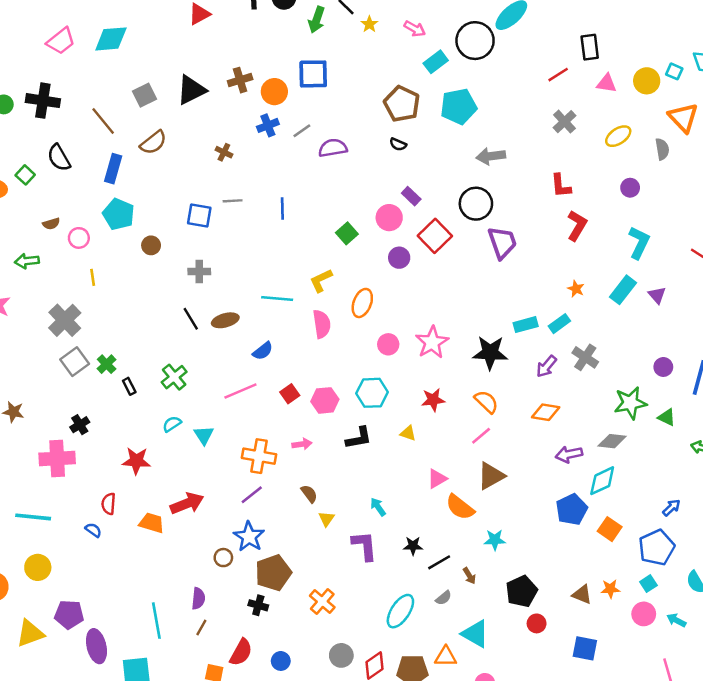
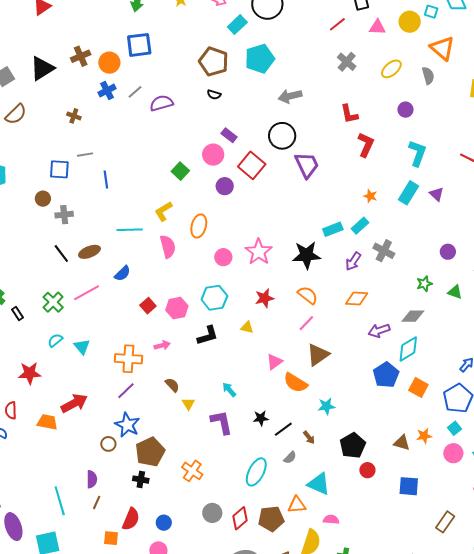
blue line: (282, 209) -> (106, 180), moved
brown circle: (151, 245) -> (43, 199), moved
pink line: (240, 391) -> (87, 293), moved
green star: (630, 403) -> (424, 284), size x0.6

